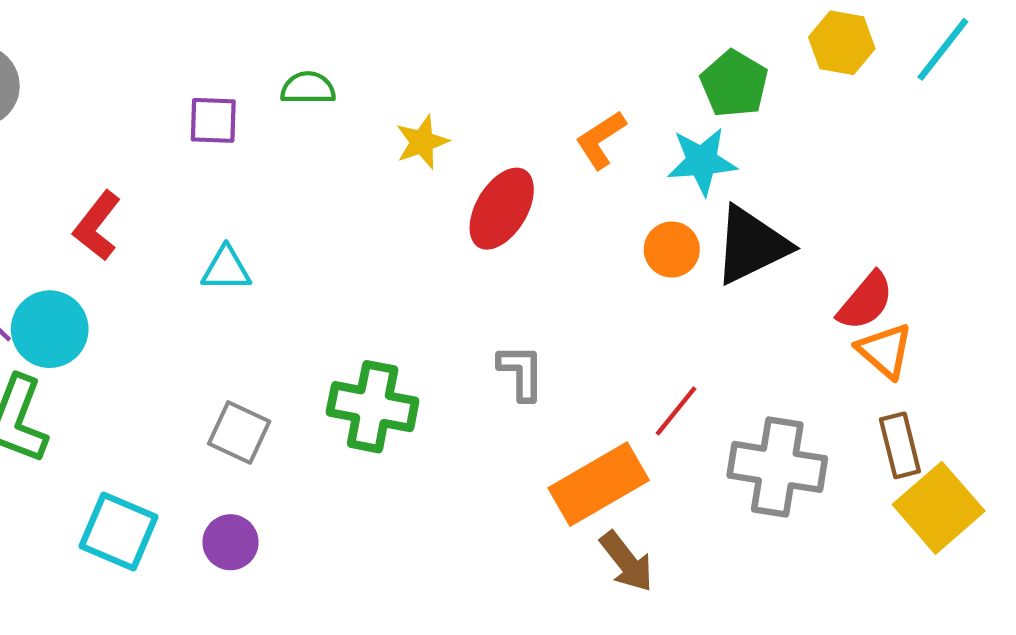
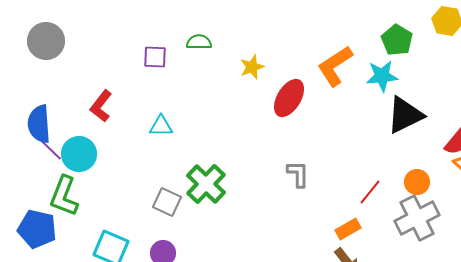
orange L-shape: (601, 140) -> (335, 66), size x1.5
orange circle: (672, 250) -> (417, 182), moved
green cross: (373, 407) -> (206, 184), moved, turned 33
gray cross: (777, 467) -> (417, 218), turned -36
orange rectangle: (599, 484) -> (348, 229), moved, size x0.6

